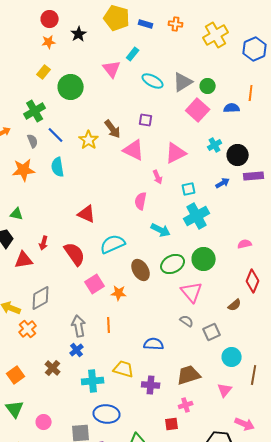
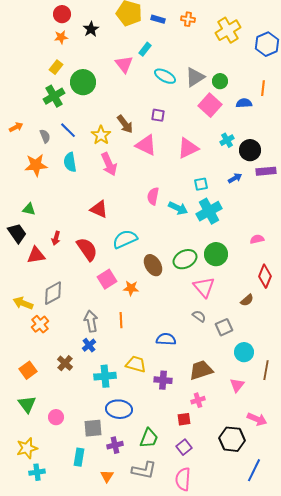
green cross: (35, 111) -> (54, 96), moved
pink arrow: (158, 177) -> (109, 164), moved, size x1.6
cyan arrow: (161, 230) -> (178, 208), moved

